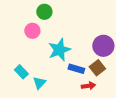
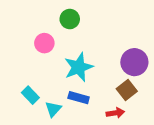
green circle: (44, 12) -> (70, 19), moved
blue rectangle: (76, 69) -> (79, 98), moved

